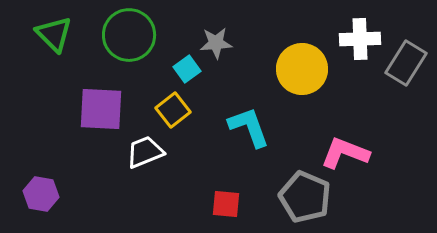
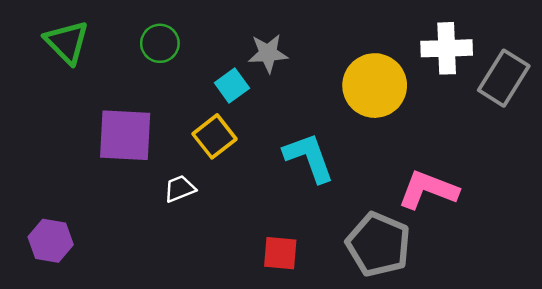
green circle: (129, 35) -> (160, 43), size x0.6
white trapezoid: (145, 152) -> (180, 189), size x0.7

